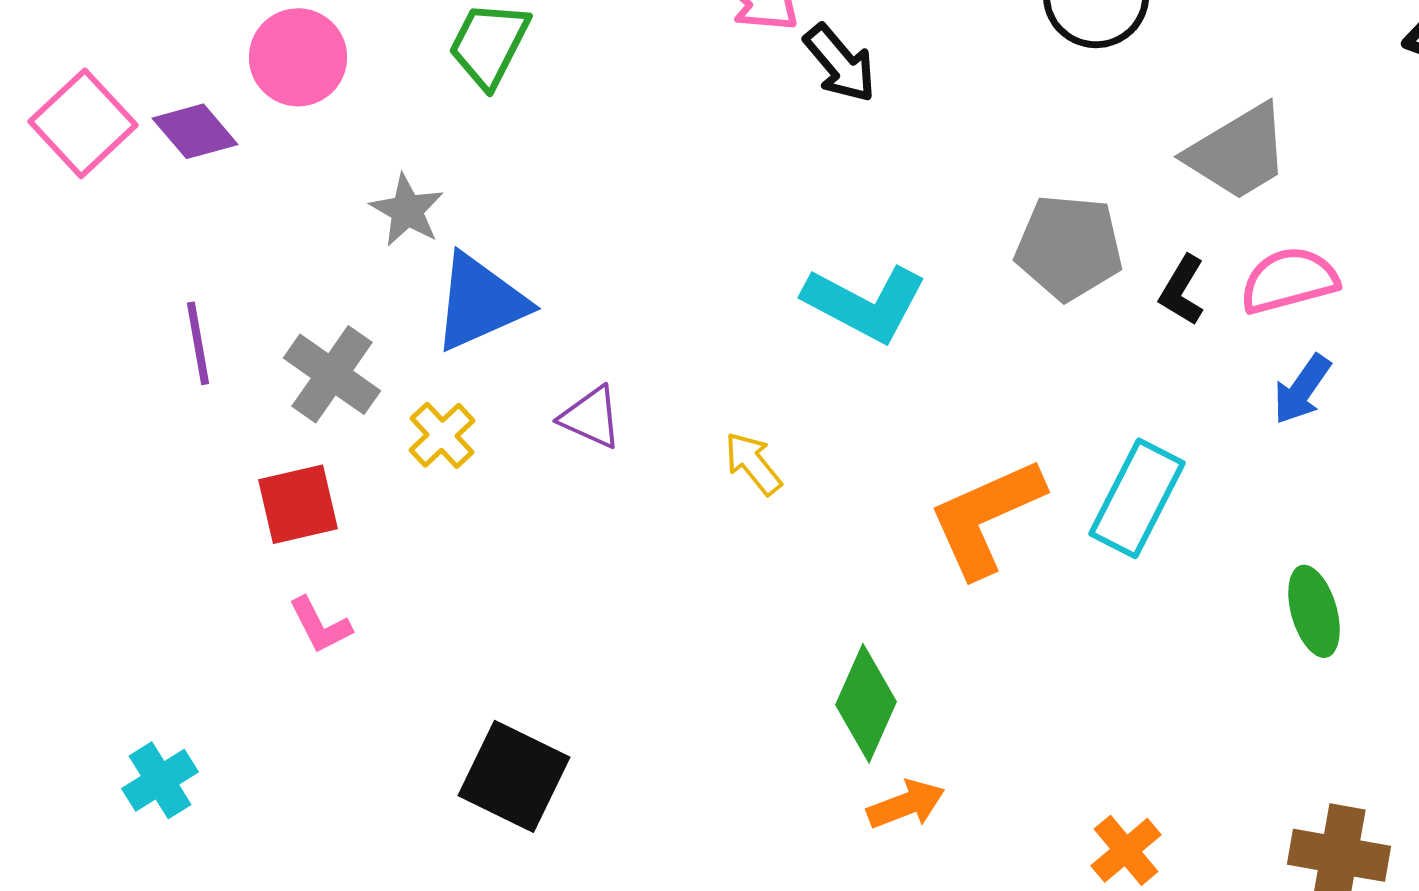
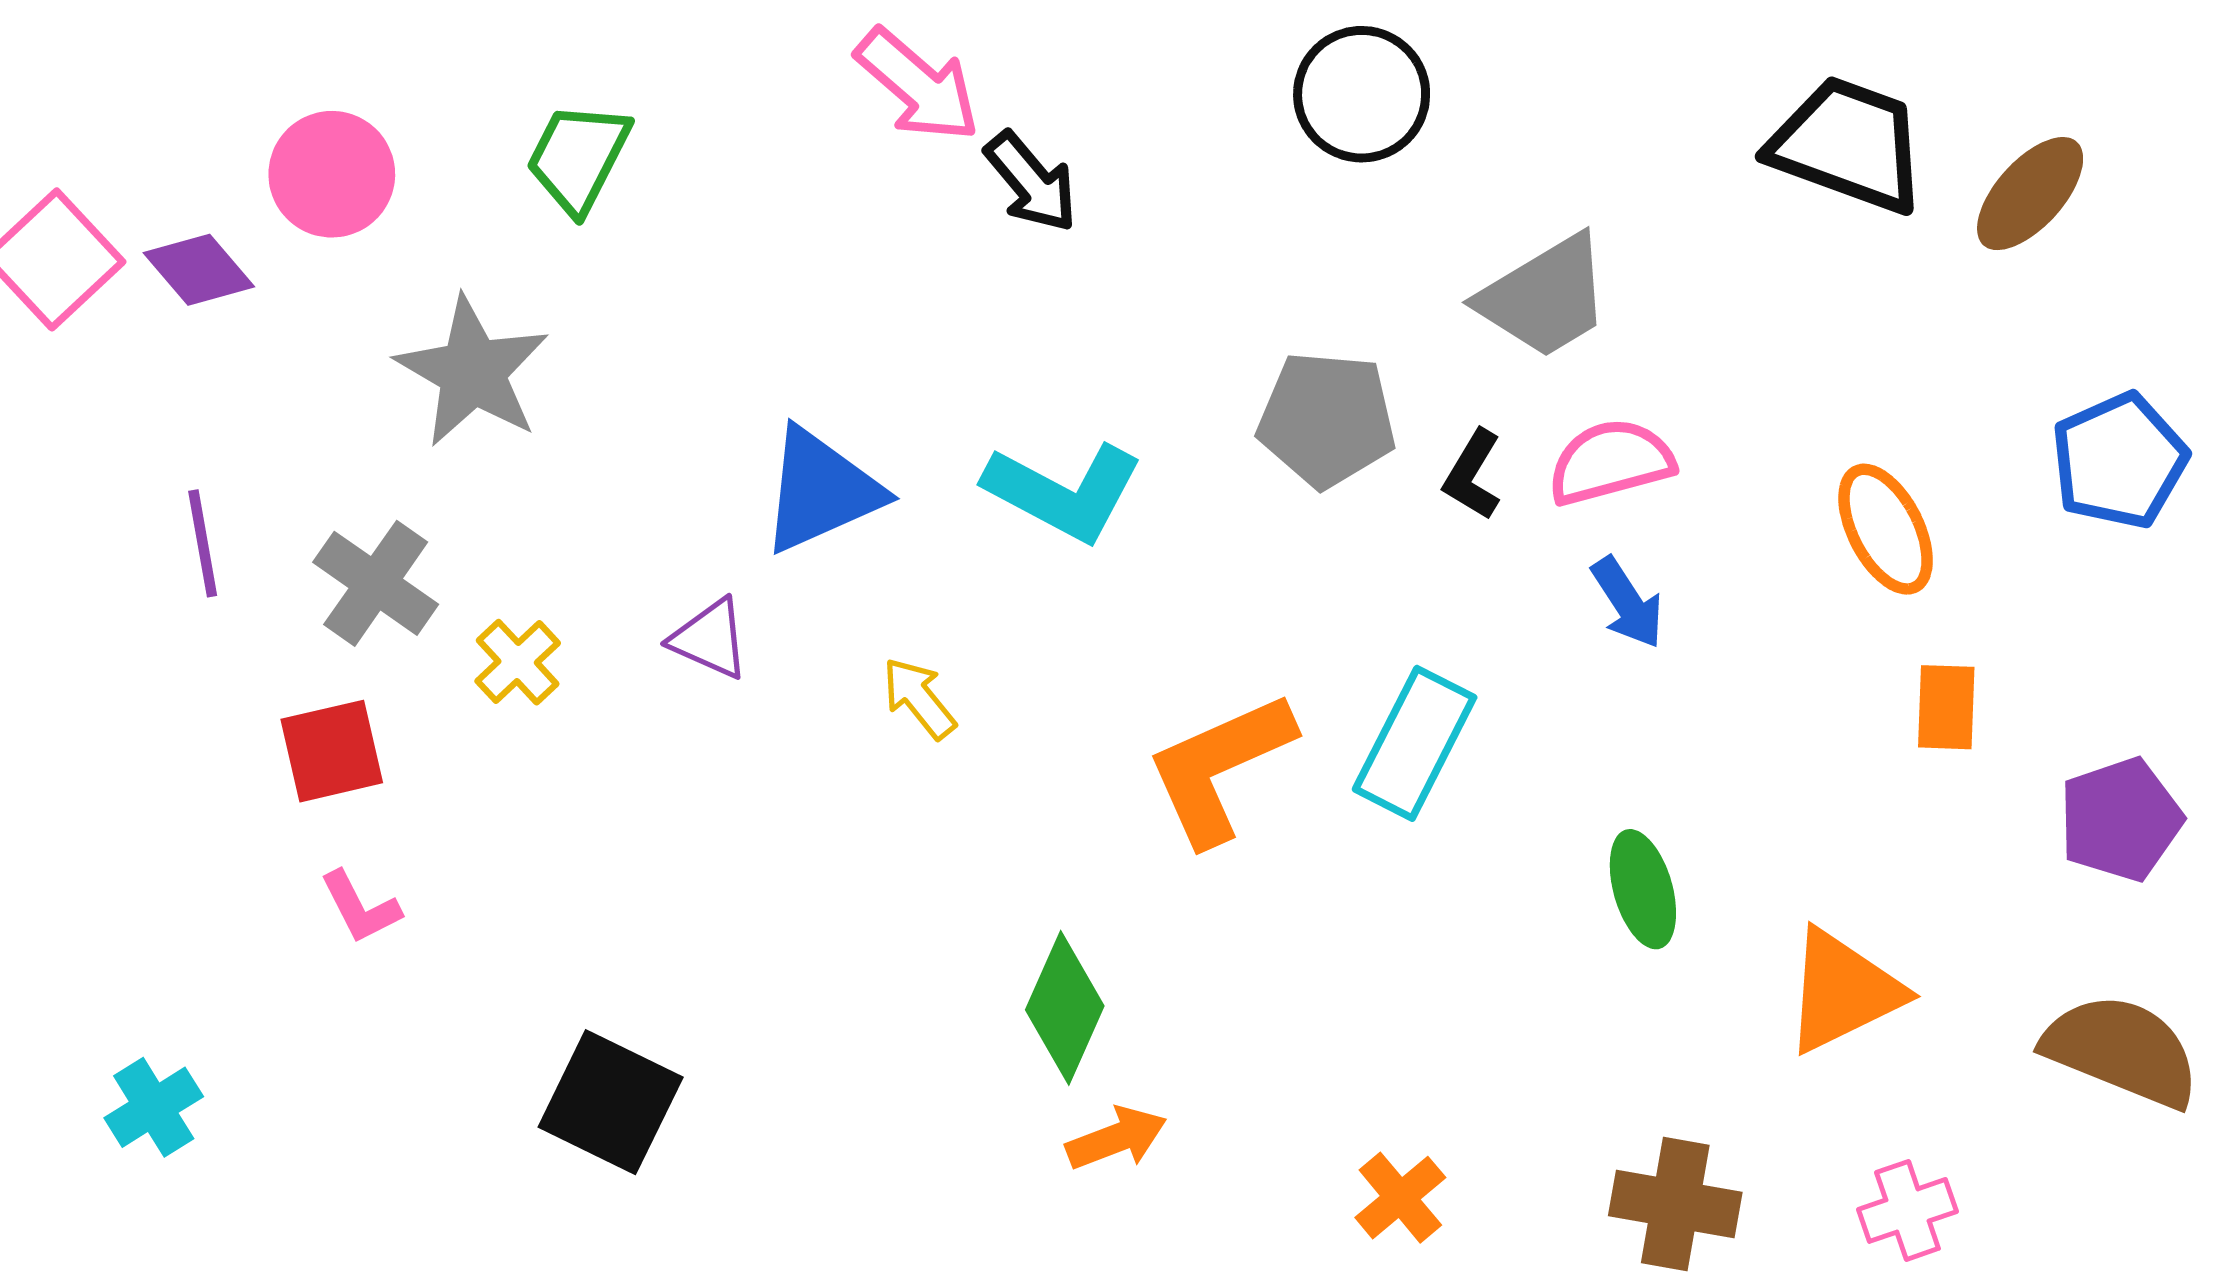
gray star: (407, 210) -> (472, 372), size x1.6
blue triangle: (480, 302) -> (821, 490), moved
blue arrow: (1302, 389) -> (1627, 603), turned -68

